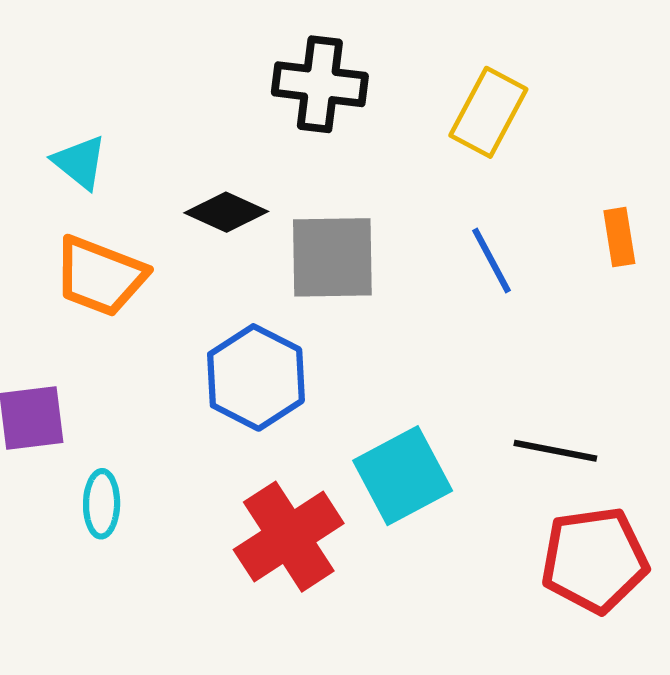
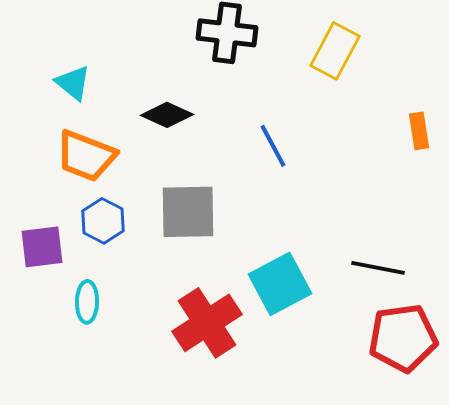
gray square: (332, 257) -> (188, 212), moved
blue line: (491, 260) -> (273, 146), moved
blue hexagon: (256, 377) -> (103, 221), moved, size x0.7

